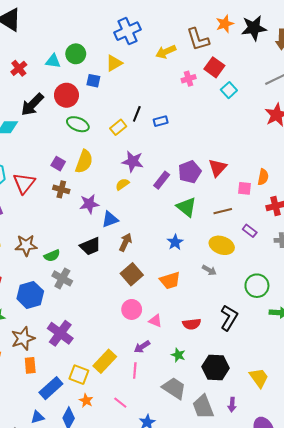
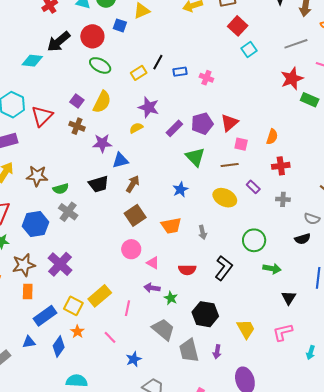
pink cross: (189, 79) -> (206, 78), moved, turned 32
pink square: (244, 188) -> (241, 144), moved
gray arrow: (209, 270) -> (203, 232), moved, turned 40
purple arrow: (142, 347) -> (152, 288), moved, turned 35

